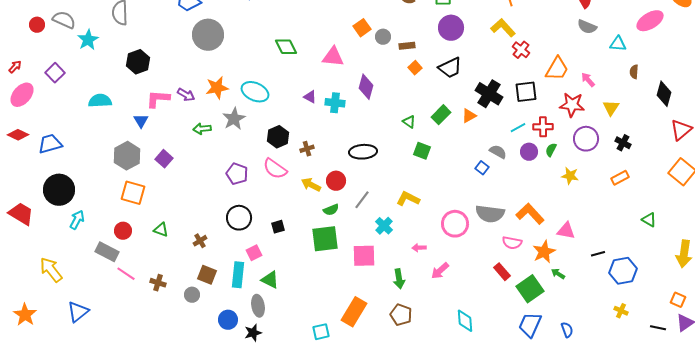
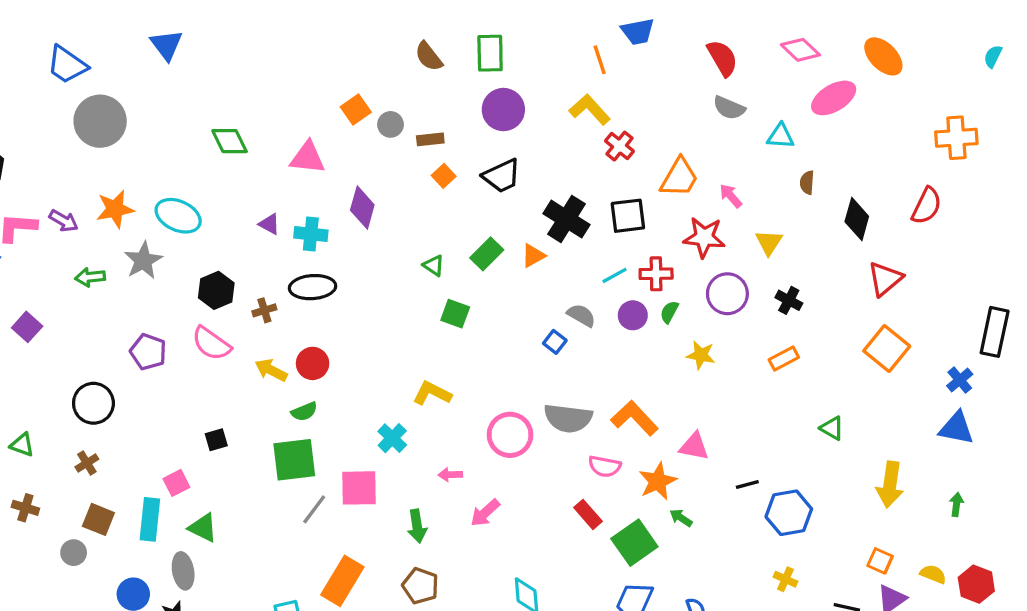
black ellipse: (363, 152) -> (313, 287), moved
gray line: (362, 200) -> (314, 509), moved
black circle: (239, 218) -> (93, 403), moved
brown cross: (158, 283) -> (25, 508), moved

